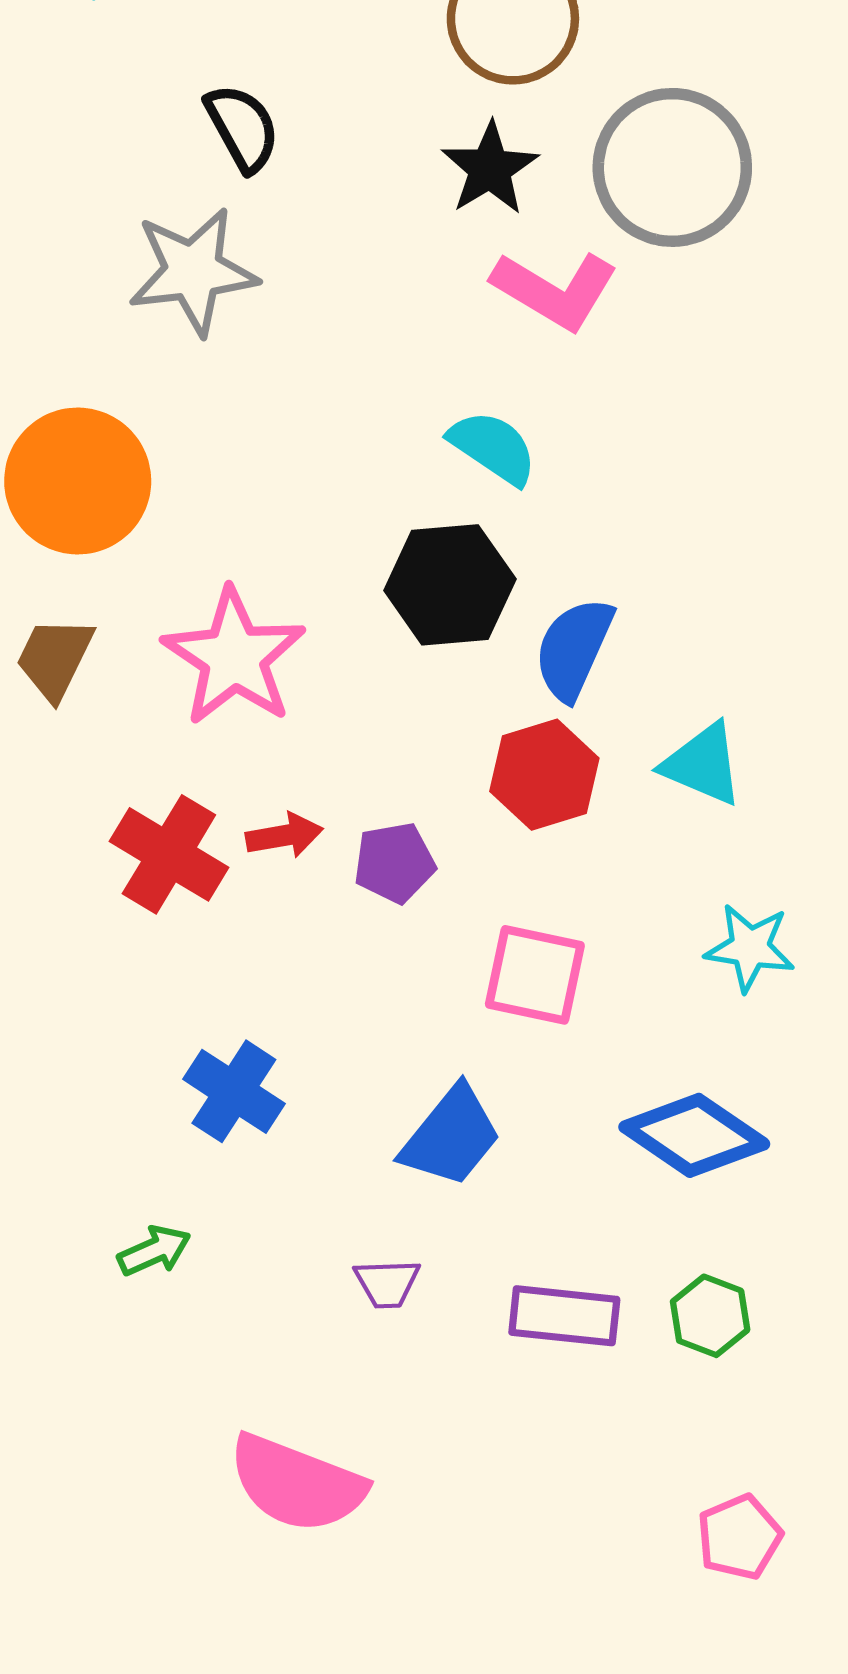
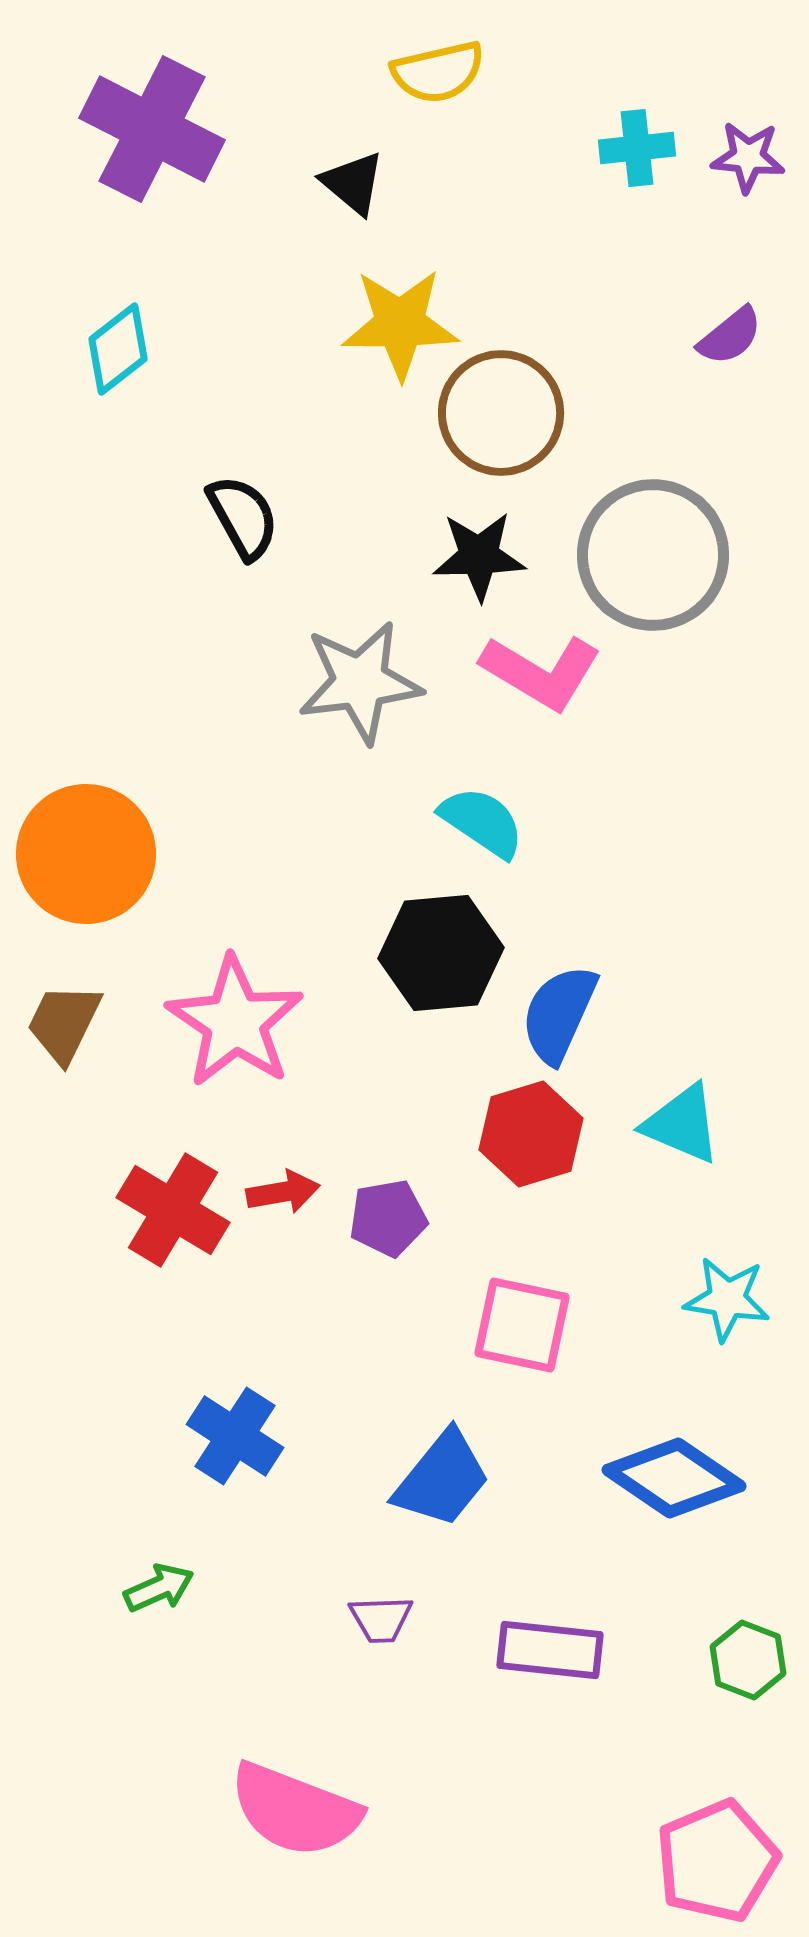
black star: (490, 168) -> (479, 556), turned 30
gray star: (193, 271) -> (360, 682), moved
green hexagon: (710, 1316) -> (748, 1660), moved
pink pentagon: (739, 1537) -> (717, 1861), size x1.5

